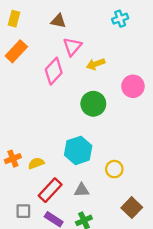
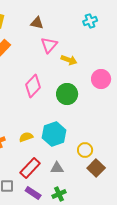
yellow arrow: (96, 64) -> (69, 60), turned -140
pink diamond: (54, 71) -> (33, 86), moved
yellow semicircle: (36, 163) -> (26, 137), moved
brown square: (132, 208) -> (96, 168), moved

